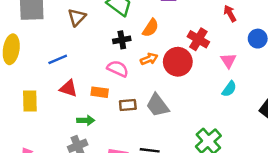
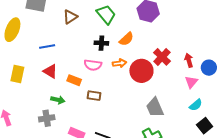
red arrow: (230, 13) -> (189, 60), moved
pink triangle: (228, 61) -> (191, 82), moved
pink semicircle: (118, 69) -> (93, 65), turned 150
cyan semicircle: (229, 89) -> (196, 105), moved
gray trapezoid: (157, 105) -> (155, 107), moved

